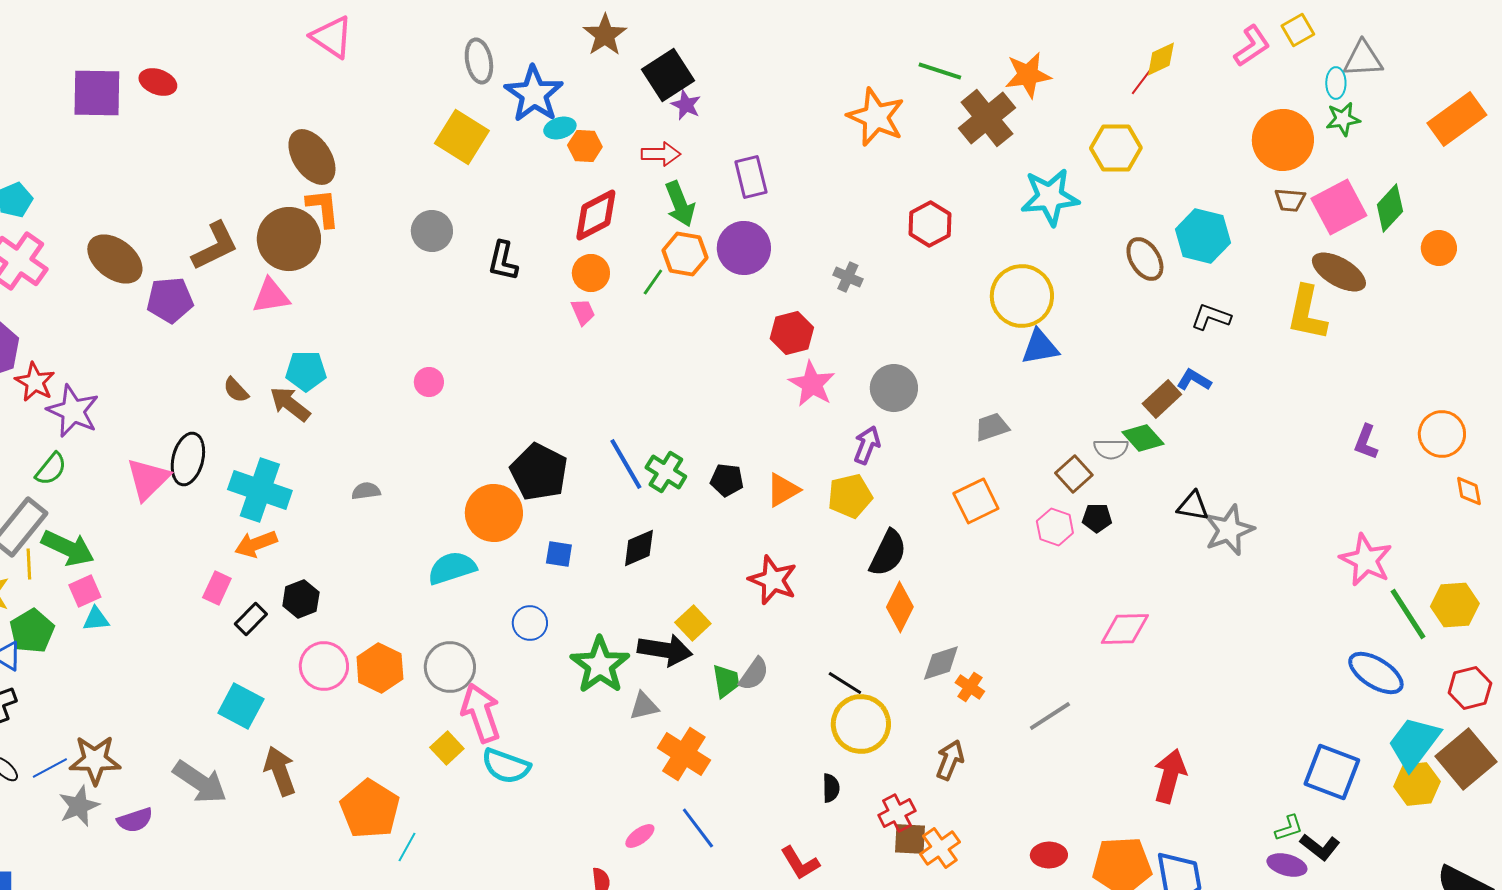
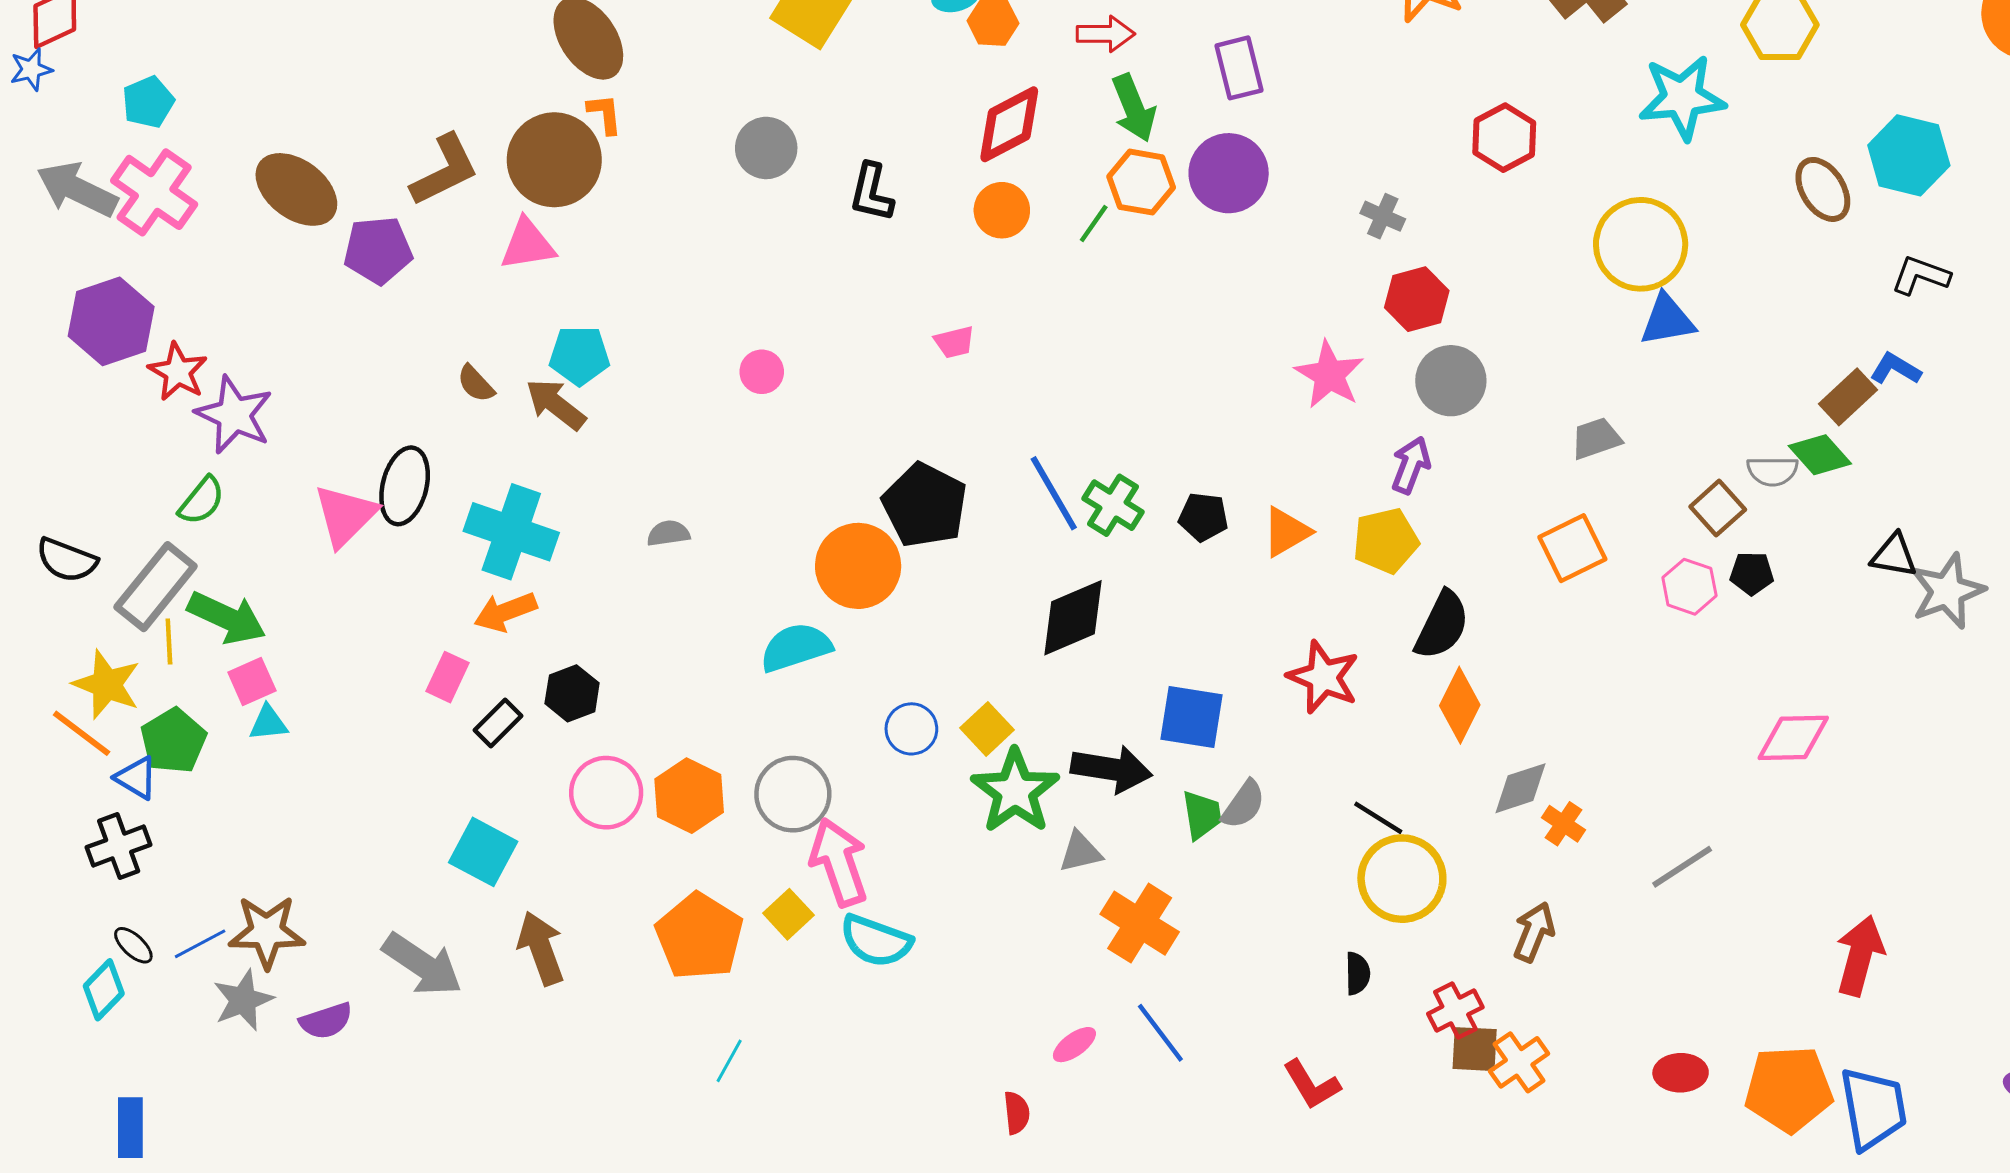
orange L-shape: (323, 208) -> (605, 114), size x0.7
pink trapezoid: (583, 312) -> (954, 342), moved, turned 100
red hexagon: (792, 333) -> (1417, 299), moved
black diamond: (639, 548) -> (1073, 618), size x1.4
blue square: (559, 554) -> (1192, 717), moved, size x1.6
red star: (773, 580) -> (1323, 677), moved
yellow square: (693, 623) -> (987, 729), moved
orange pentagon: (370, 809) -> (700, 936), moved

